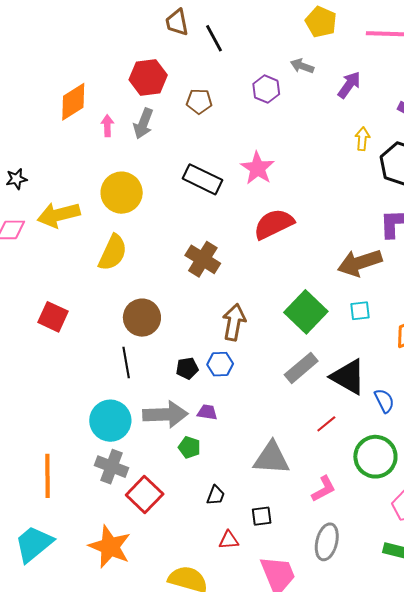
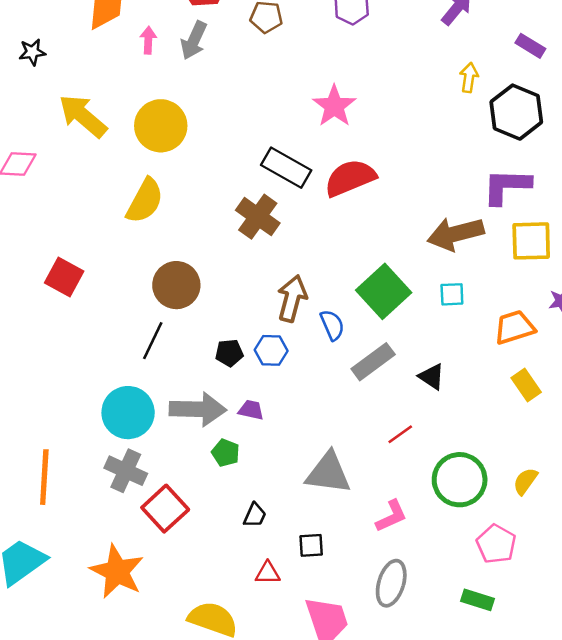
black star: (17, 179) -> (32, 52), moved
black rectangle: (203, 179) -> (286, 168), moved
yellow arrow: (59, 215) -> (83, 116), moved, turned 51
black line: (126, 363) -> (153, 341), turned 32
black triangle: (348, 377) -> (432, 377), size x0.6
blue semicircle: (384, 401) -> (332, 325), moved

